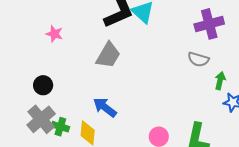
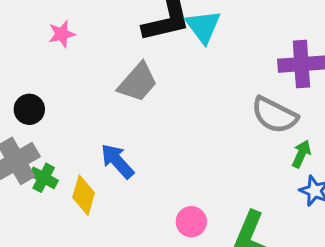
pink star: (54, 34) -> (62, 34), turned 30
gray semicircle: (198, 59) -> (274, 115), size x1.4

